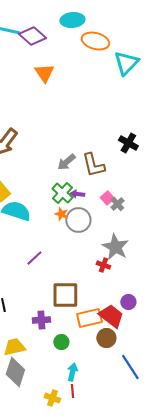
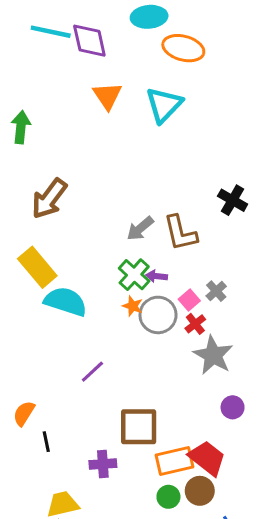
purple diamond: (32, 36) -> (89, 41), turned 36
cyan triangle: (126, 63) -> (164, 105), moved
pink square: (107, 198) -> (189, 300), moved
red cross: (103, 265) -> (195, 324), moved, turned 32
purple circle: (128, 302) -> (233, 407), moved
green circle: (61, 342) -> (168, 497), moved

